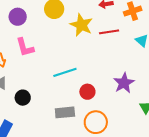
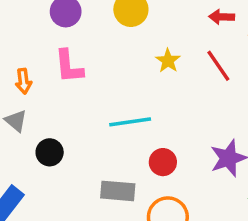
yellow star: (81, 25) -> (168, 61), moved, size x0.6
red line: (109, 32) -> (218, 66), turned 54

